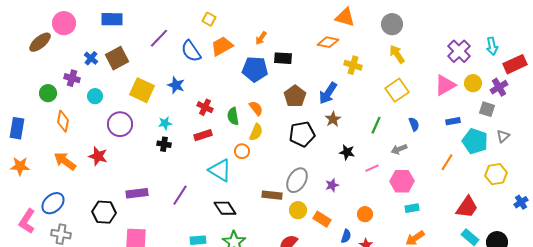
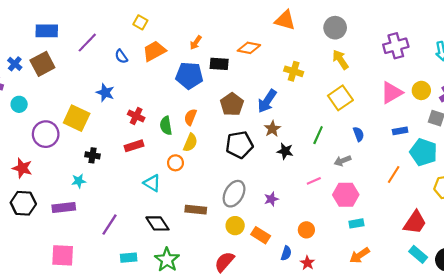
blue rectangle: (112, 19) -> (47, 31), moved
orange diamond: (328, 42) -> (249, 48), moved
blue semicircle: (191, 51) -> (121, 56), size x0.6
purple cross: (459, 51) -> (396, 46), moved, turned 30
yellow square: (142, 90) -> (77, 118), moved
orange semicircle: (256, 108) -> (190, 117), turned -119
cyan star: (165, 123) -> (79, 181), moved
black star: (347, 152) -> (285, 151), moved
cyan triangle: (220, 170) -> (152, 183), size x0.7
purple line: (180, 195) -> (110, 225), moved
brown rectangle: (272, 195) -> (196, 210), moved
black hexagon: (104, 212) -> (23, 203), moved

